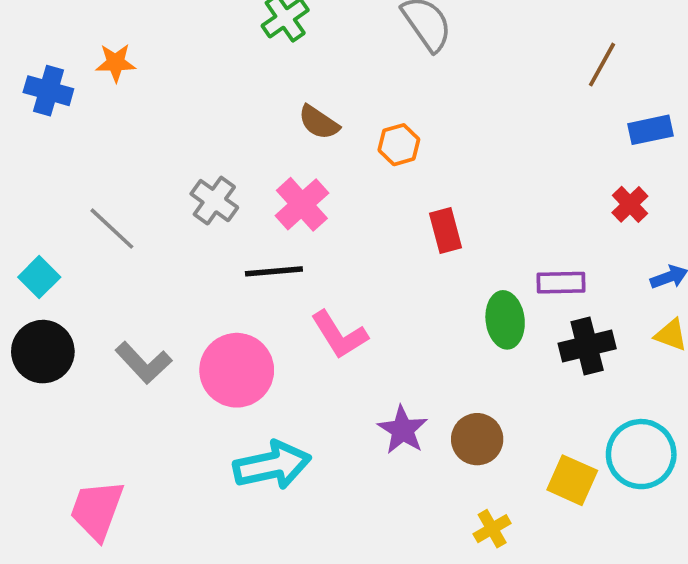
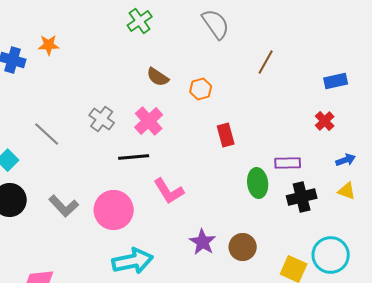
brown line: (602, 65) -> (266, 62), moved

